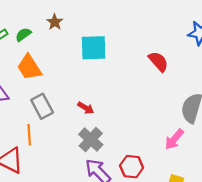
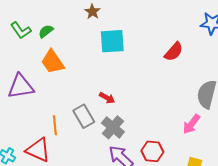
brown star: (55, 22) -> (92, 12), moved
red semicircle: (158, 61) -> (174, 52), turned 85
gray rectangle: (42, 106) -> (84, 116), moved

